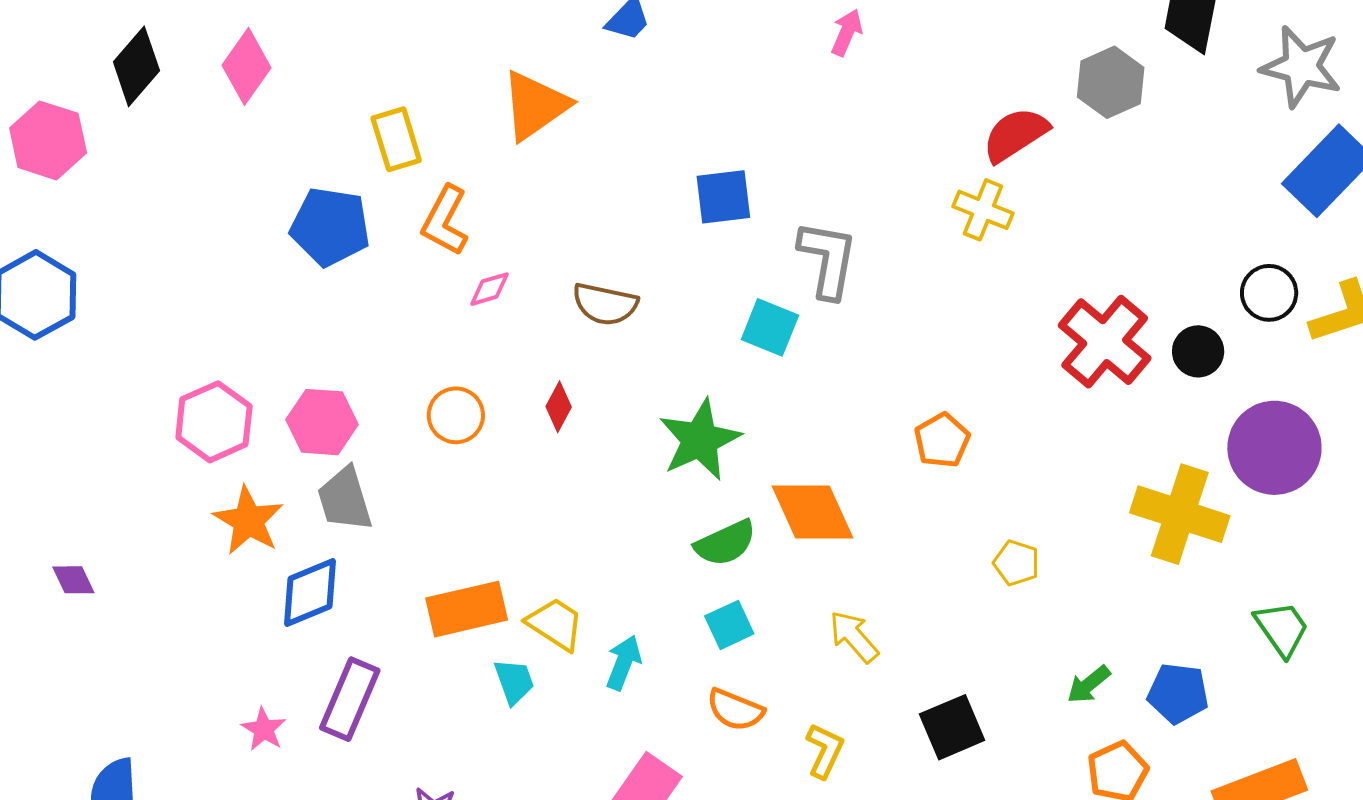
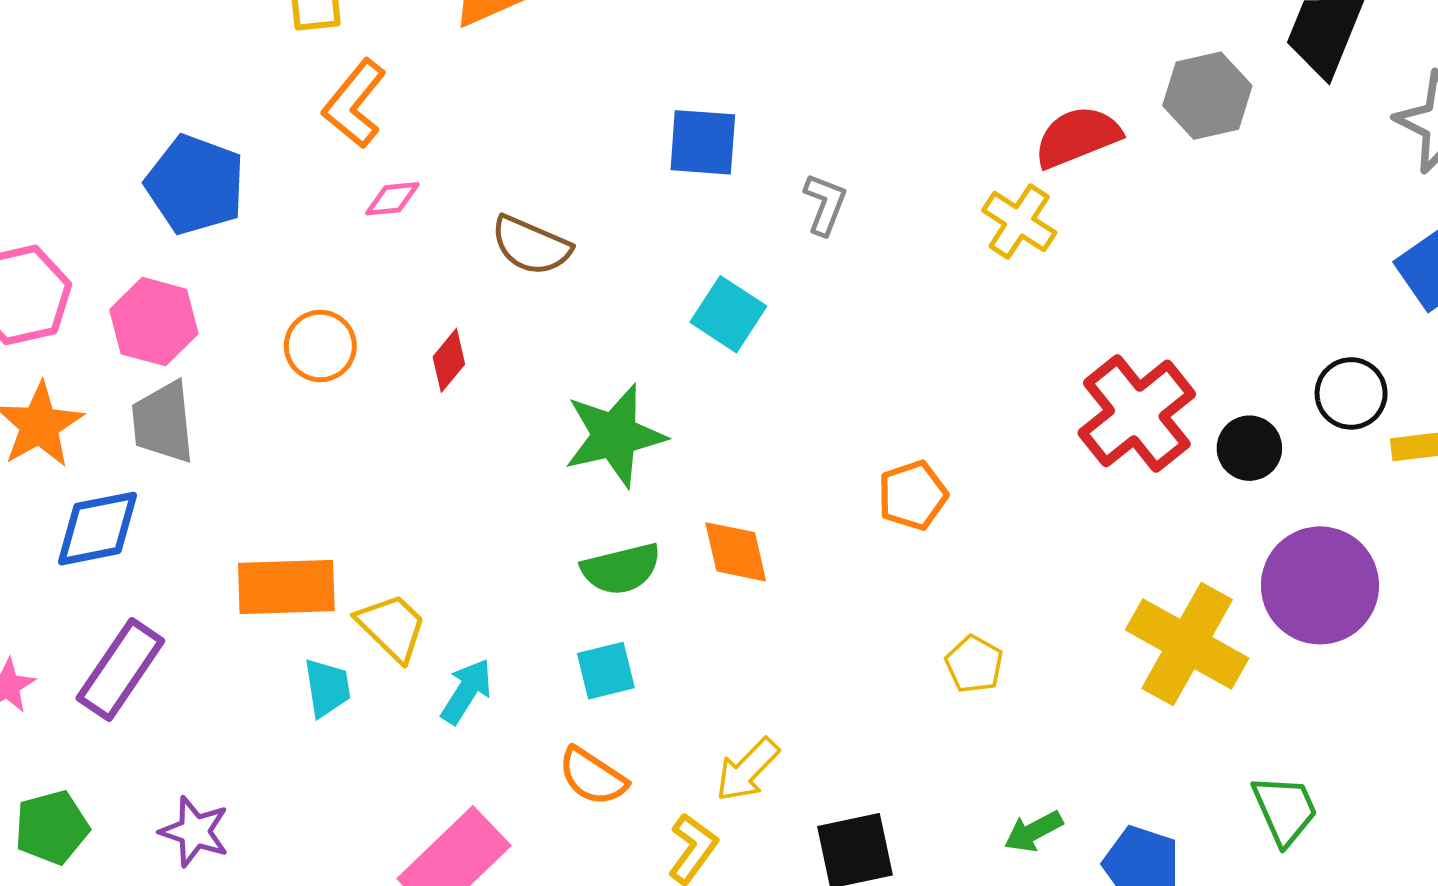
blue pentagon: (330, 227) -> (195, 185), moved
gray L-shape: (828, 259) -> (825, 204), moved, size x0.6
orange diamond: (812, 512) -> (736, 552), size x0.7
yellow arrow: (854, 637) -> (747, 770), moved, turned -106

